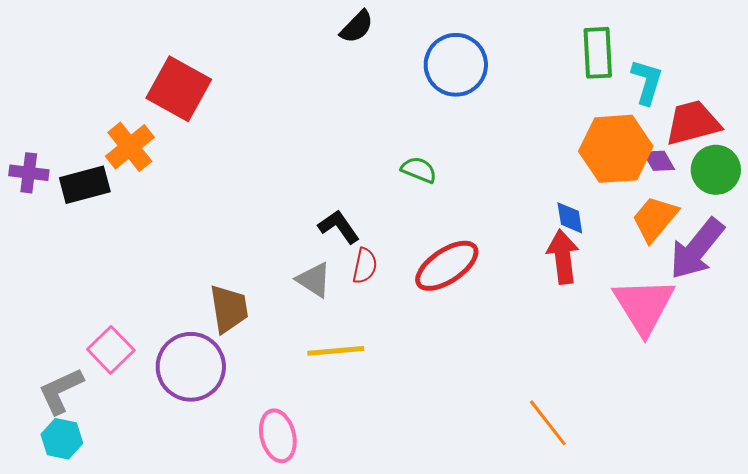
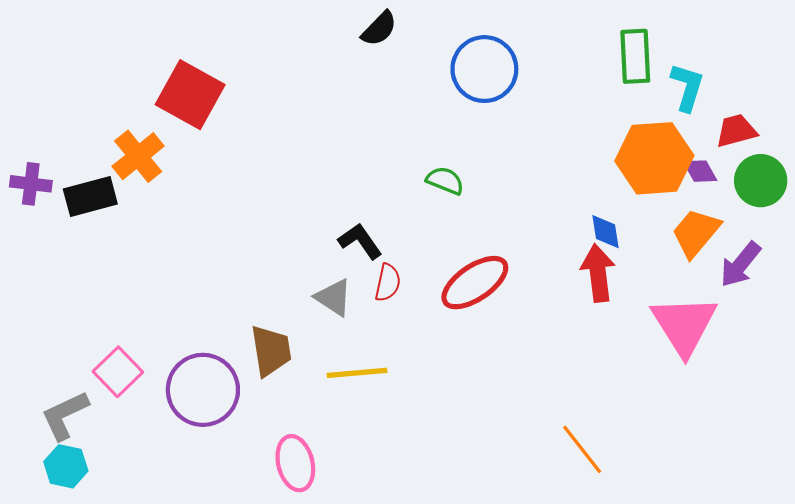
red trapezoid: (693, 123) -> (736, 131), size x0.7
purple arrow: (697, 249) -> (740, 265), size x0.7
brown trapezoid: (229, 309) -> (271, 351), moved

